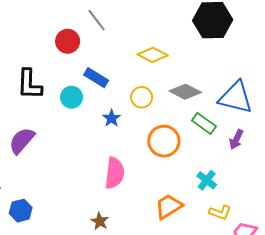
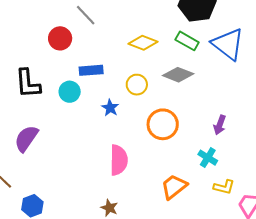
blue rectangle: (96, 78) -> (91, 70), turned -30
blue triangle: (236, 97) -> (228, 44), moved, turned 30
green rectangle: (204, 123) -> (187, 41), moved
purple arrow: (236, 139) -> (220, 125), moved

